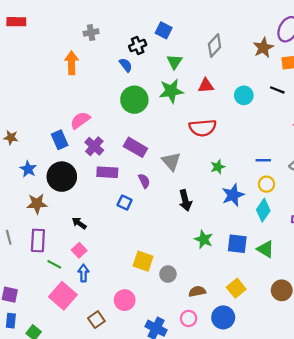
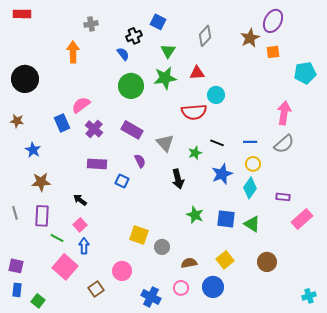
black line: (277, 90) -> (217, 143), moved
cyan circle: (244, 95) -> (216, 95), moved
green star: (218, 167) -> (195, 153), moved
purple rectangle: (107, 172) -> (97, 164), moved
black circle: (62, 177) -> (25, 79), moved

